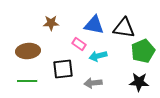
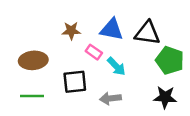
brown star: (51, 23) -> (71, 31), moved
green pentagon: (143, 51) -> (170, 60), turned -30
cyan arrow: (98, 56) -> (116, 66), turned -120

